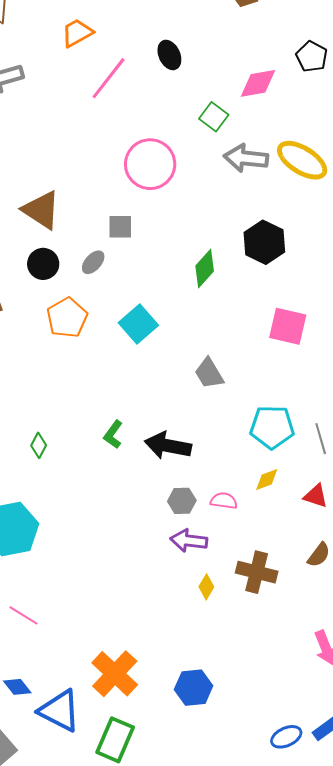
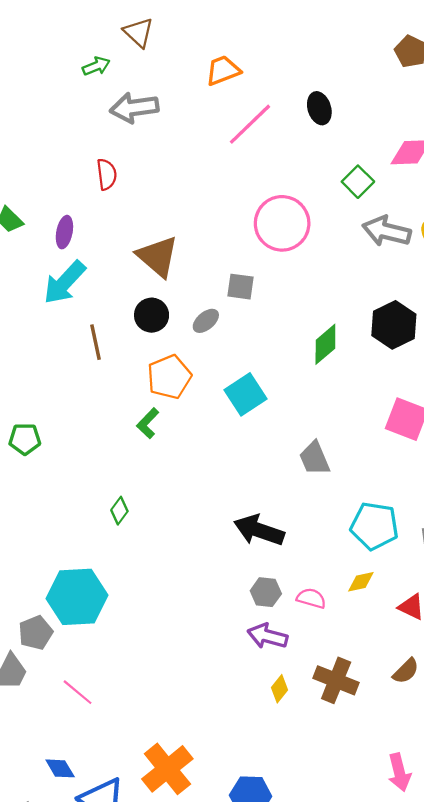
green L-shape: (113, 434) -> (148, 423), moved

